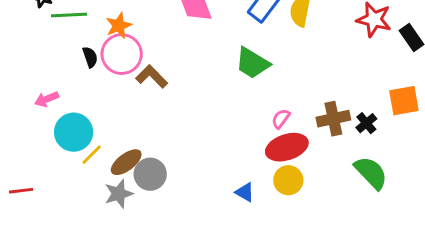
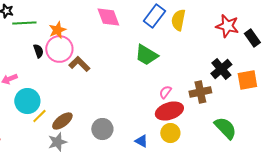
black cross: (366, 123) -> (221, 69), moved, size x1.5
gray circle: (150, 174) -> (102, 129), moved

